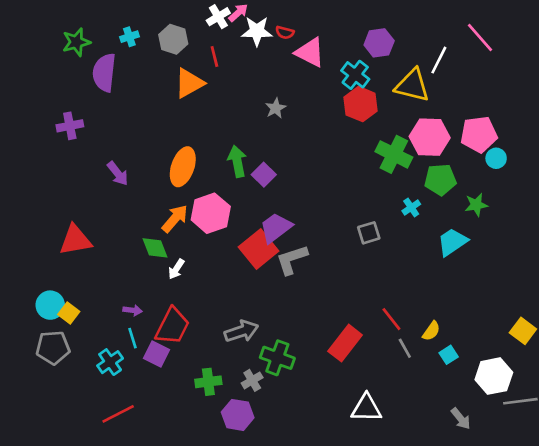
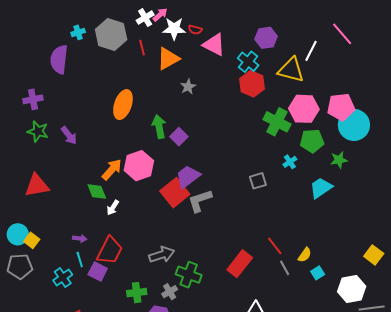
gray hexagon: (173, 39) -> (111, 35), size x1.4
green star: (76, 42) -> (38, 131), moved, turned 30
orange triangle: (189, 83) -> (168, 59), moved
cyan circle: (496, 158) -> (354, 125), size x2.0
orange ellipse: (183, 167) -> (123, 105), moved

